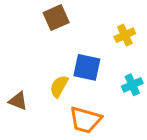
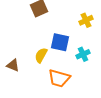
cyan cross: (132, 85) -> (83, 54), moved

